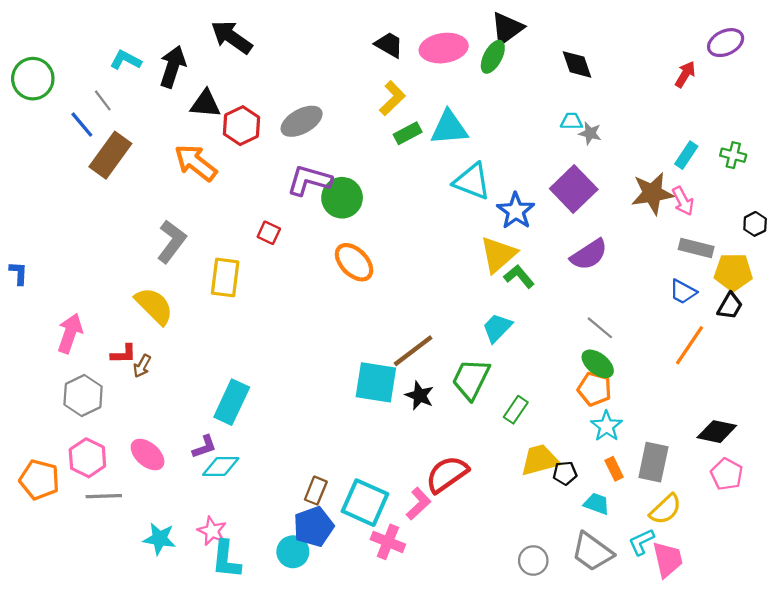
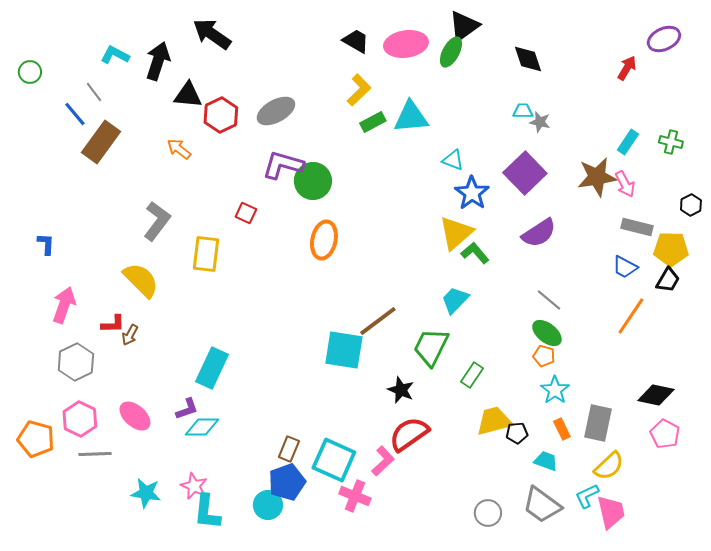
green circle: (33, 79) -> (30, 72), size x0.6
orange arrow: (196, 163) -> (179, 149), size x0.6
cyan triangle: (472, 181) -> (453, 160), moved, size x0.6
orange ellipse: (354, 262) -> (324, 240), turned 57
blue L-shape: (19, 273) -> (46, 244), moved
orange pentagon: (594, 389) -> (544, 356), size x0.7
black star: (420, 396) -> (401, 390), moved

